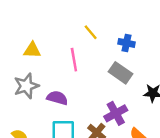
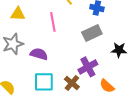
gray rectangle: (121, 73) -> (92, 33), turned -60

